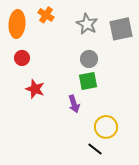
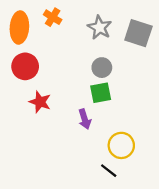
gray square: (121, 29) -> (138, 33), turned 30
red circle: (22, 58) -> (25, 66), size x1.5

